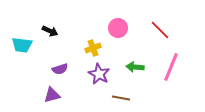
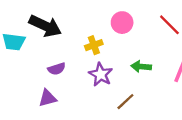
black arrow: (50, 31) -> (45, 26), size x1.8
brown line: (121, 98) -> (125, 102), turned -54

